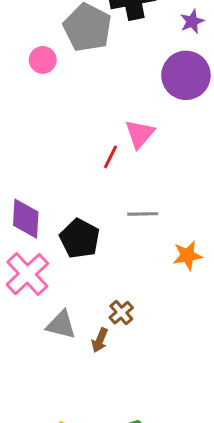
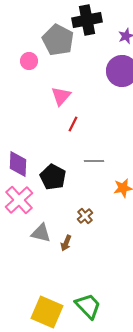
pink triangle: (140, 134) -> (61, 96), moved
brown cross: (121, 313) -> (85, 216), moved

